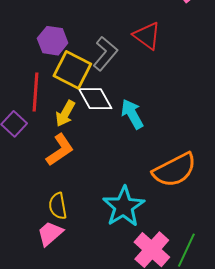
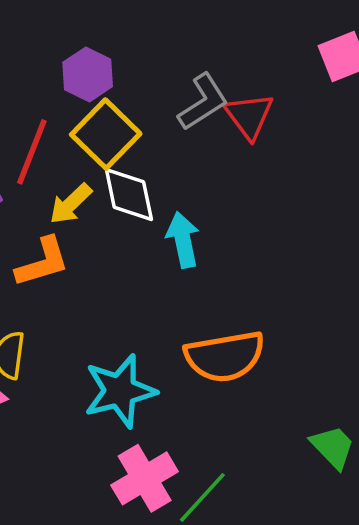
gray L-shape: (105, 54) -> (203, 102), moved

